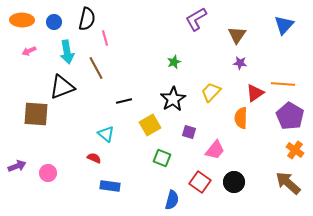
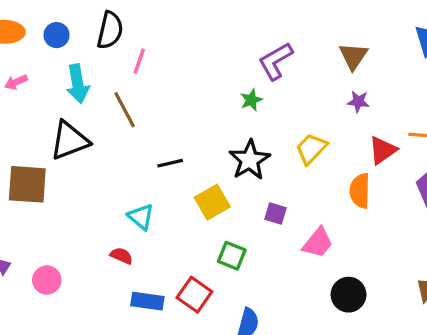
purple L-shape: (196, 19) -> (276, 61), moved
pink line: (105, 38) -> (139, 61), turned 35
red square: (200, 182) -> (194, 295), moved

